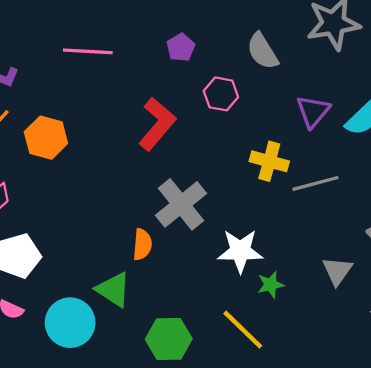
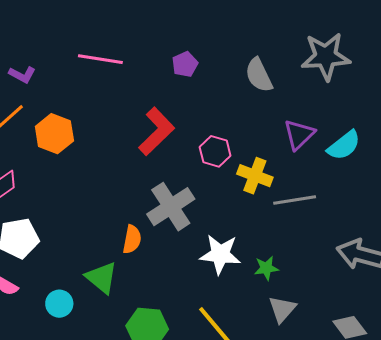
pink hexagon: (221, 94) -> (215, 151), moved
gray triangle: (337, 271) -> (282, 309), moved
green star: (271, 285) -> (266, 268), moved
cyan circle: (70, 323) -> (59, 304), size x0.6

